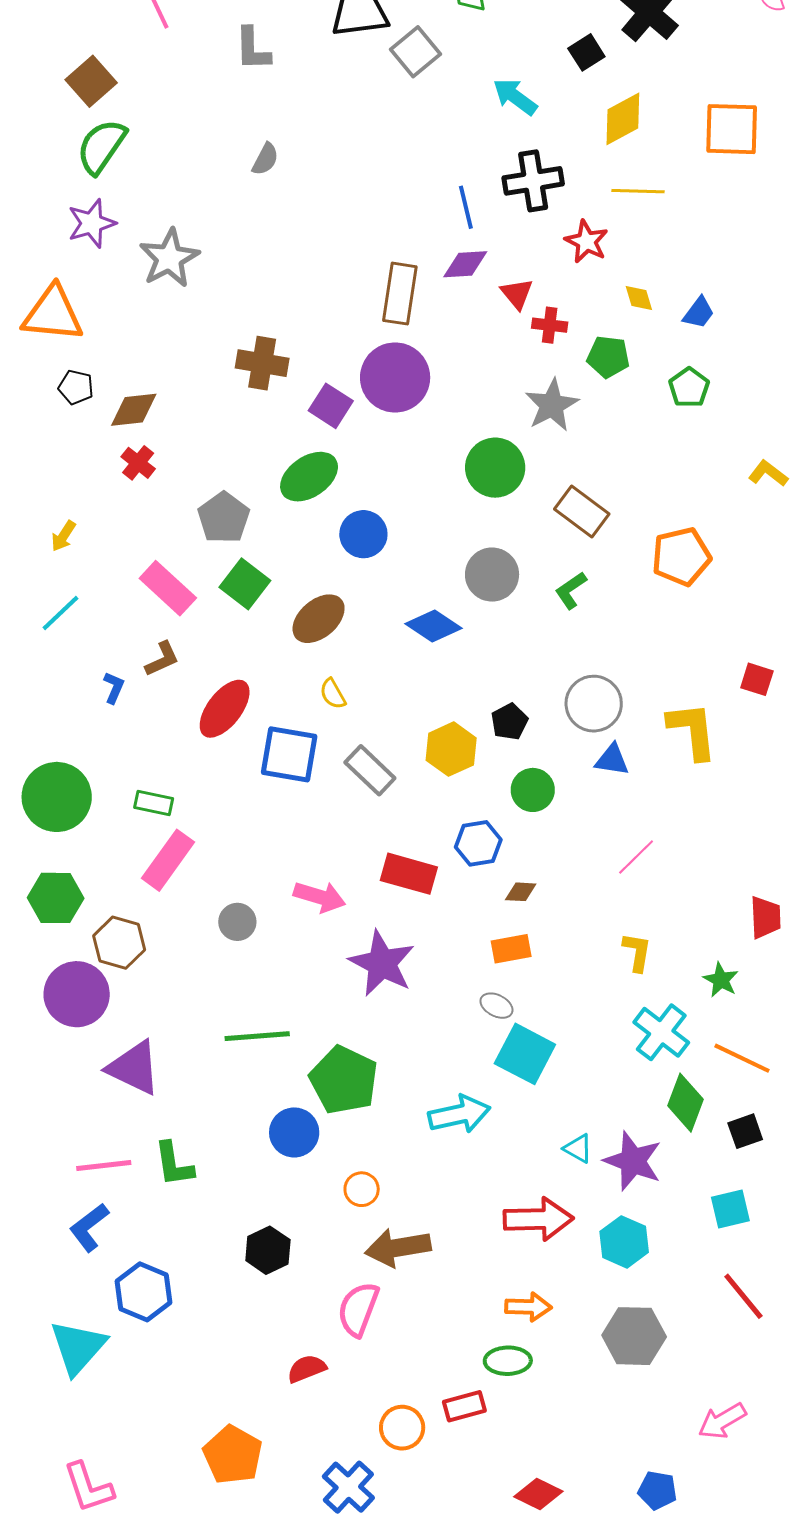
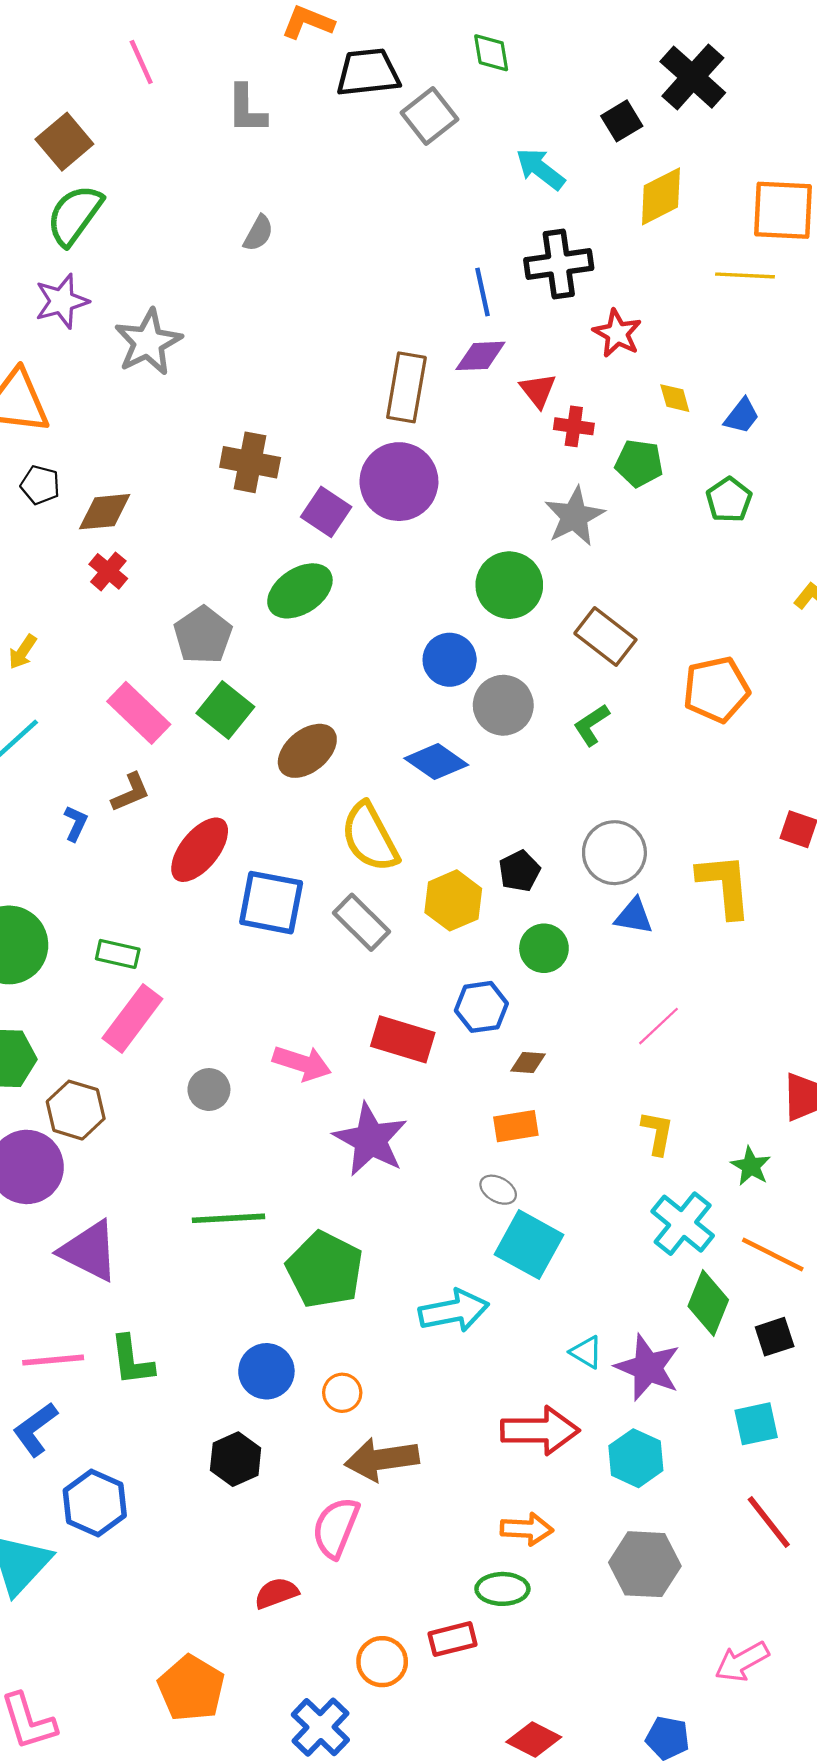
yellow line: (638, 191) -> (745, 275), moved
blue circle: (363, 534) -> (450, 660), moved
yellow semicircle: (333, 694) -> (370, 837), moved, size x2.0
blue circle: (294, 1132) -> (266, 1371), moved

